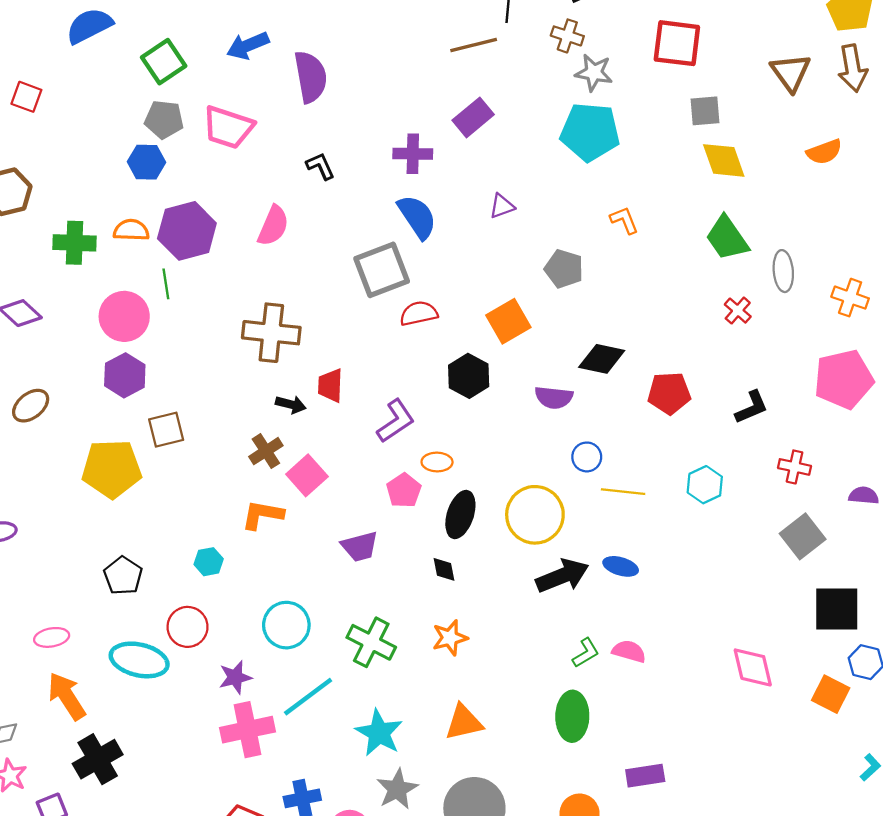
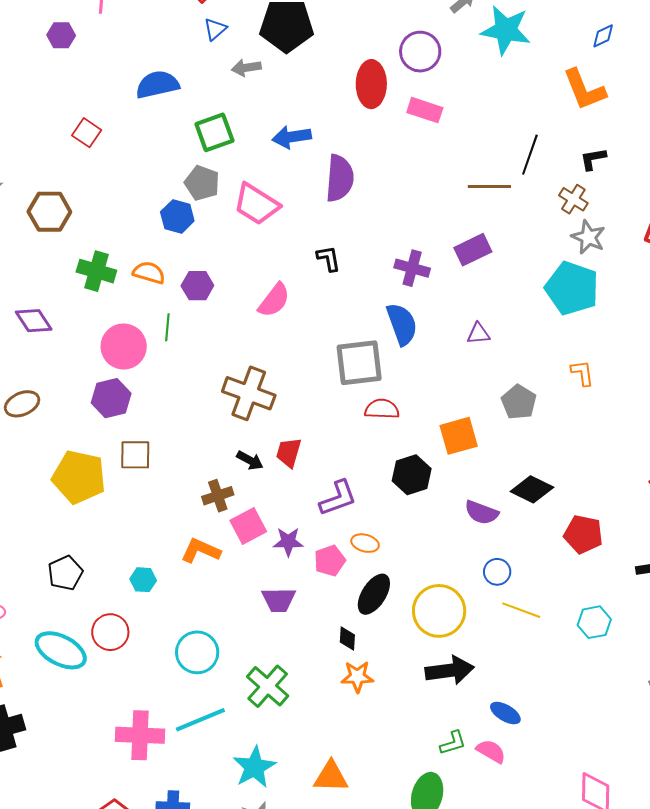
purple hexagon: (187, 231) -> (197, 286), size x0.6
blue ellipse: (621, 566) -> (505, 713), moved
orange star: (450, 638) -> (357, 677), moved
purple star: (235, 677) -> (288, 542), moved

